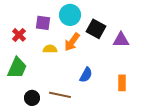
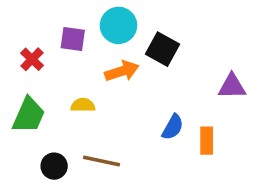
purple triangle: (121, 40) -> (232, 86), moved
orange arrow: (72, 42) -> (122, 71), turned -144
yellow semicircle: (50, 49) -> (83, 105), moved
blue semicircle: (86, 75) -> (173, 127), moved

